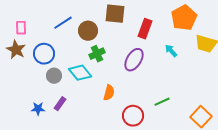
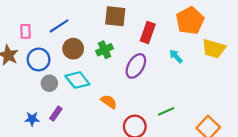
pink rectangle: (21, 28) -> (26, 31), moved
brown circle: (88, 31) -> (73, 49), moved
green cross: (97, 54) -> (105, 50), moved
orange semicircle: (109, 93) -> (109, 102), turned -70

